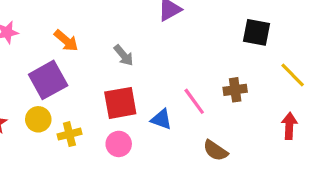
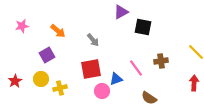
black square: (257, 32) -> (143, 27), moved
purple square: (48, 80) -> (47, 55), size x0.7
blue triangle: (161, 119) -> (116, 79), turned -40
pink circle: (119, 144) -> (102, 91), moved

